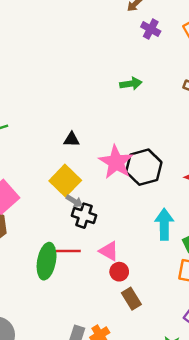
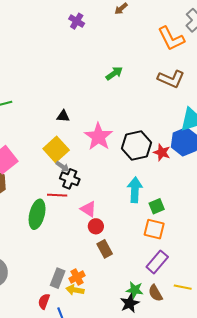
purple cross: (151, 29) -> (77, 21), moved
green arrow: (131, 84) -> (114, 73), turned -30
black hexagon: (144, 167) -> (137, 146), moved
red line: (68, 251) -> (57, 195), moved

